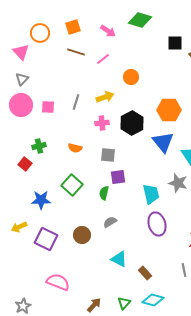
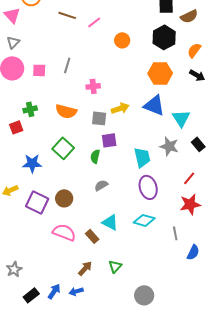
yellow arrow: (105, 97) -> (120, 108), moved
black hexagon: (132, 123) -> (164, 37), moved
blue triangle: (163, 142) -> (154, 105), turned -30
orange semicircle: (75, 148) -> (66, 111), size x1.5
red square: (25, 164) -> (16, 127), turned 32
brown circle: (82, 235) -> (64, 198), moved
brown rectangle: (145, 273) -> (92, 236), moved
pink semicircle: (58, 282) -> (64, 232), moved
cyan diamond: (153, 300) -> (144, 220), moved

